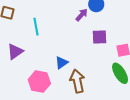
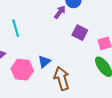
purple square: (100, 37) -> (80, 33), turned 35
pink hexagon: (39, 82) -> (22, 70), moved

